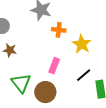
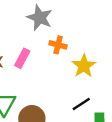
pink rectangle: (54, 66) -> (22, 58), moved

